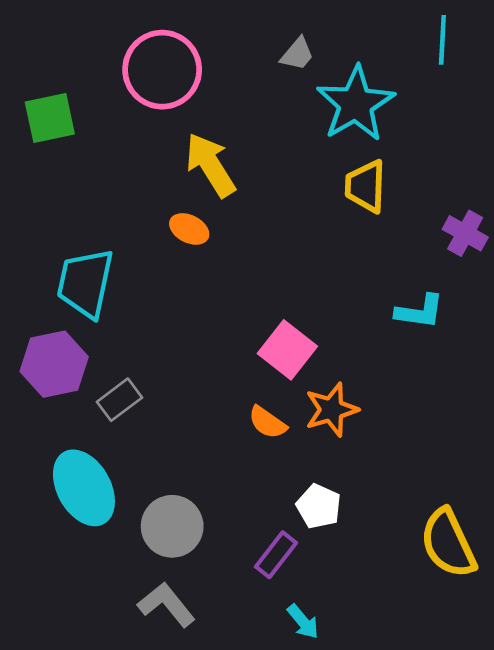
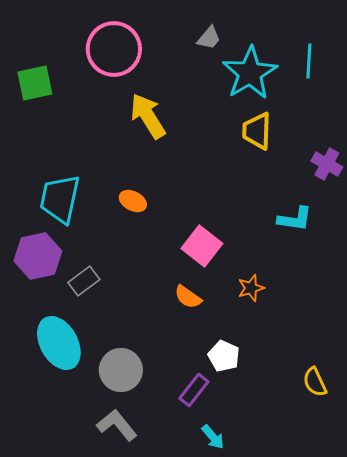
cyan line: (442, 40) -> (309, 61), moved
orange ellipse: (189, 229) -> (133, 201), moved
orange star: (331, 410) -> (251, 288), moved, size x0.7
yellow semicircle: (448, 543) -> (315, 382), size x0.6

